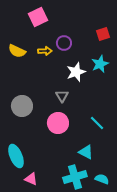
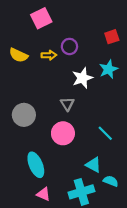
cyan ellipse: (16, 156) -> (36, 165), moved
pink triangle: (31, 179) -> (43, 194), moved
cyan semicircle: (102, 179) -> (111, 181), moved

